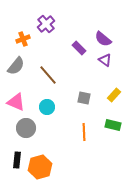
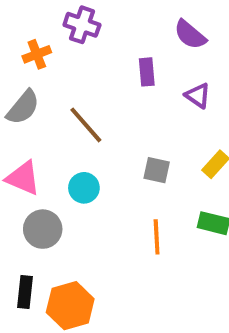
purple cross: (46, 24) -> (82, 25), turned -30
purple semicircle: (103, 39) -> (190, 35), moved
purple rectangle: (79, 48) -> (147, 72), turned 40

